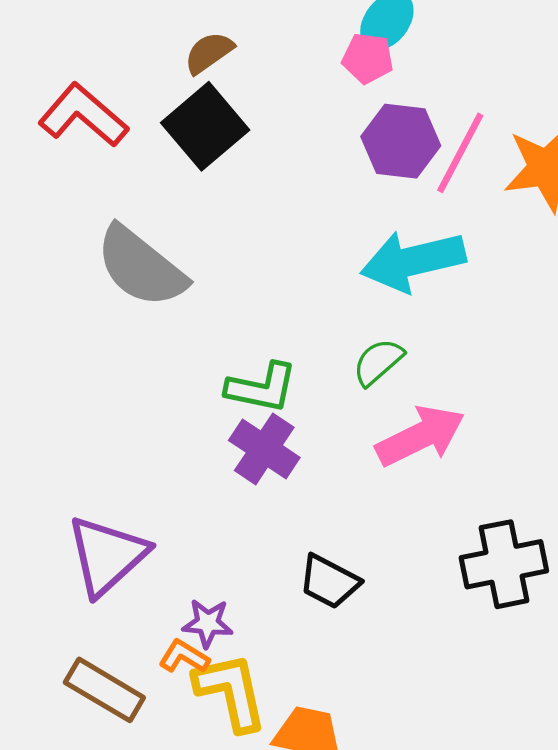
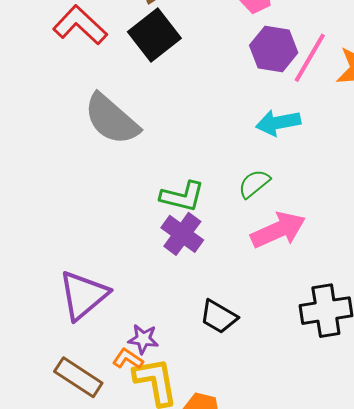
cyan arrow: (413, 261) -> (278, 123), size x0.7

